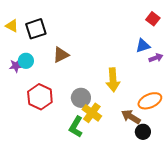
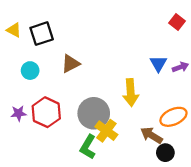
blue triangle: (143, 46) -> (158, 64), moved, turned -42
purple star: (16, 66) -> (19, 113), moved
gray circle: (81, 98) -> (94, 113), size x1.4

